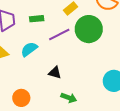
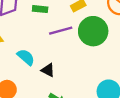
cyan semicircle: (29, 49) -> (26, 57), moved, turned 66

